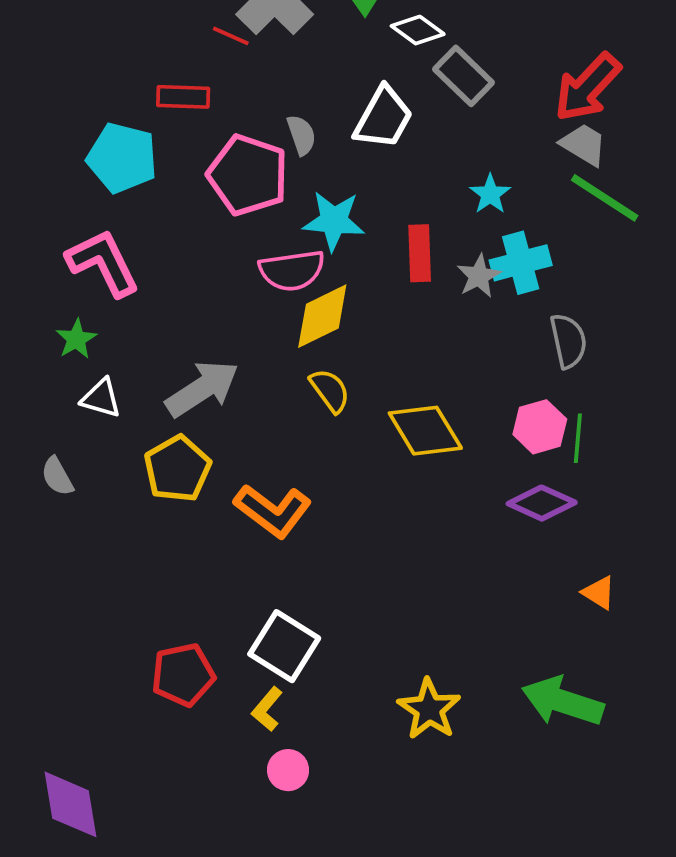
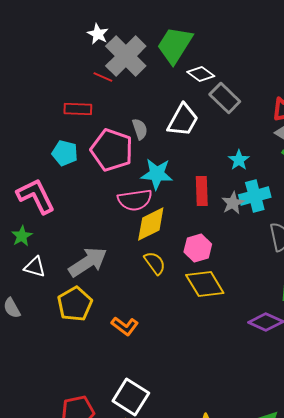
cyan pentagon: (122, 158) -> (65, 153), moved, size x0.7
pink hexagon: (540, 427) -> (198, 248), moved
orange L-shape: (273, 511) -> (125, 326), size x0.7

